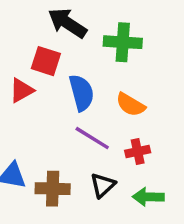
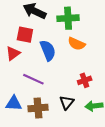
orange semicircle: (131, 105) -> (76, 44), moved
purple line: (92, 138) -> (33, 79), moved

